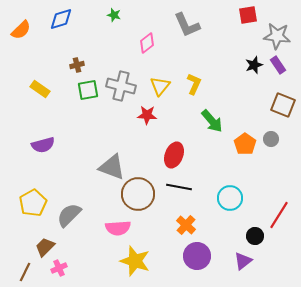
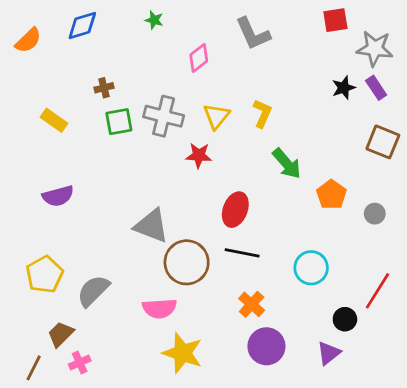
gray circle: (271, 139) -> (375, 214), moved

